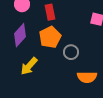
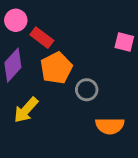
red rectangle: (50, 12) -> (42, 38), moved, turned -42

